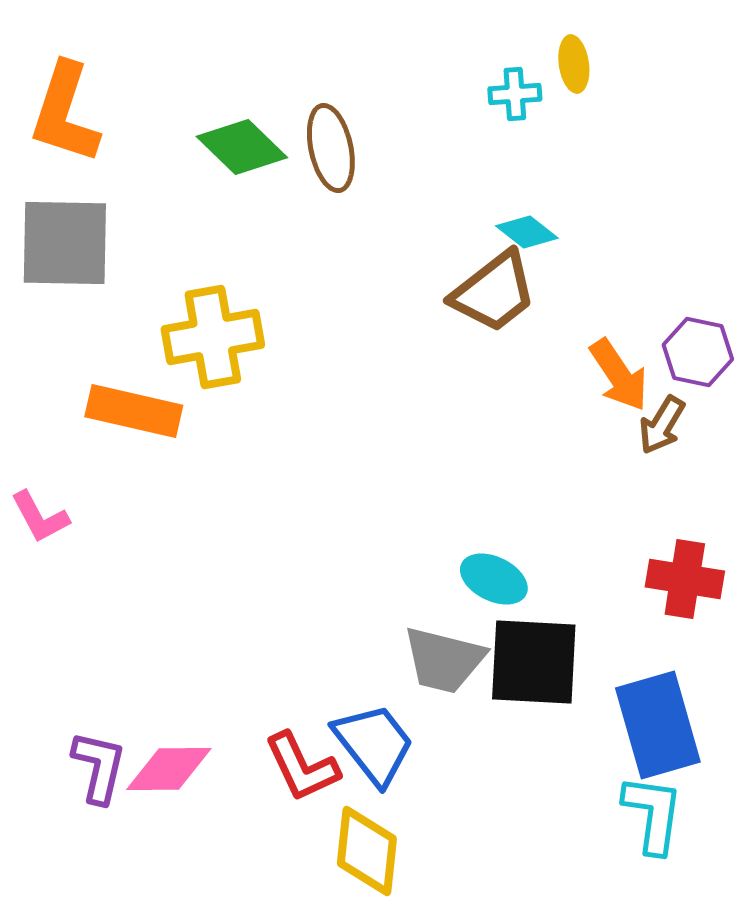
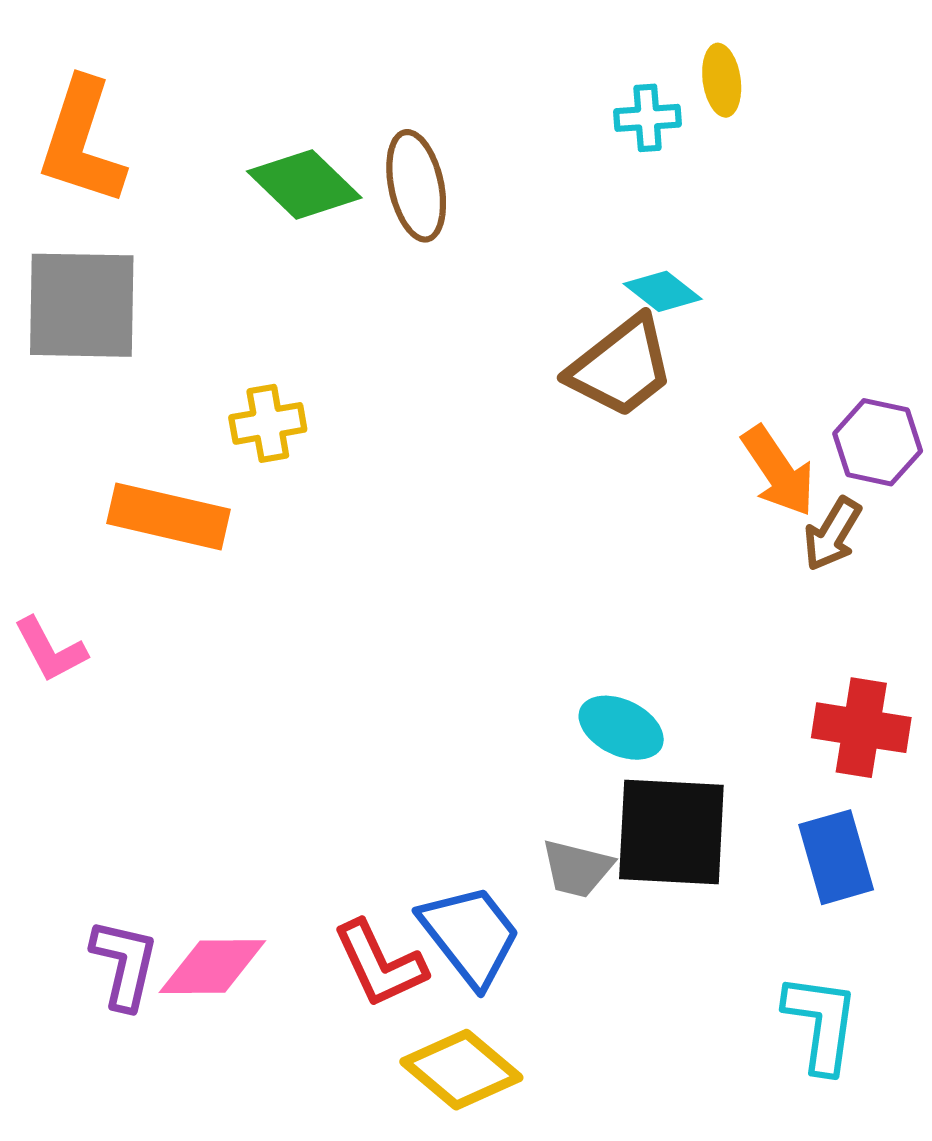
yellow cross: (213, 337) -> (268, 423), size x0.6
gray trapezoid: (444, 660) -> (577, 868), moved, size x0.7
blue rectangle: (658, 725) -> (836, 857), moved, size x0.7
yellow diamond: (367, 851) -> (461, 1070), turned -56

